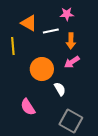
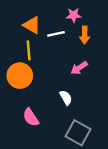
orange arrow: (71, 41) -> (85, 35), moved
yellow line: (13, 46) -> (29, 50), moved
orange circle: (42, 69) -> (20, 76), moved

